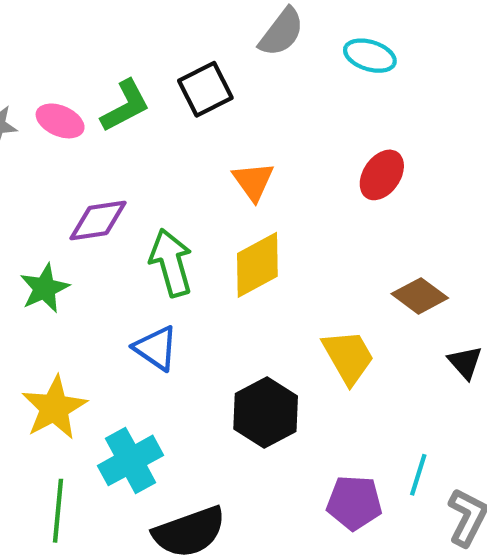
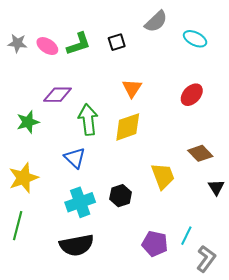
black square: (205, 89) -> (117, 42), size x0.7
black hexagon: (266, 413) -> (121, 196), size x0.7
cyan cross: (131, 460) -> (80, 202), moved

